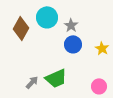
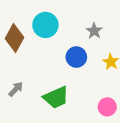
gray star: (71, 25) -> (94, 31), moved
gray arrow: (32, 82) -> (16, 89), moved

